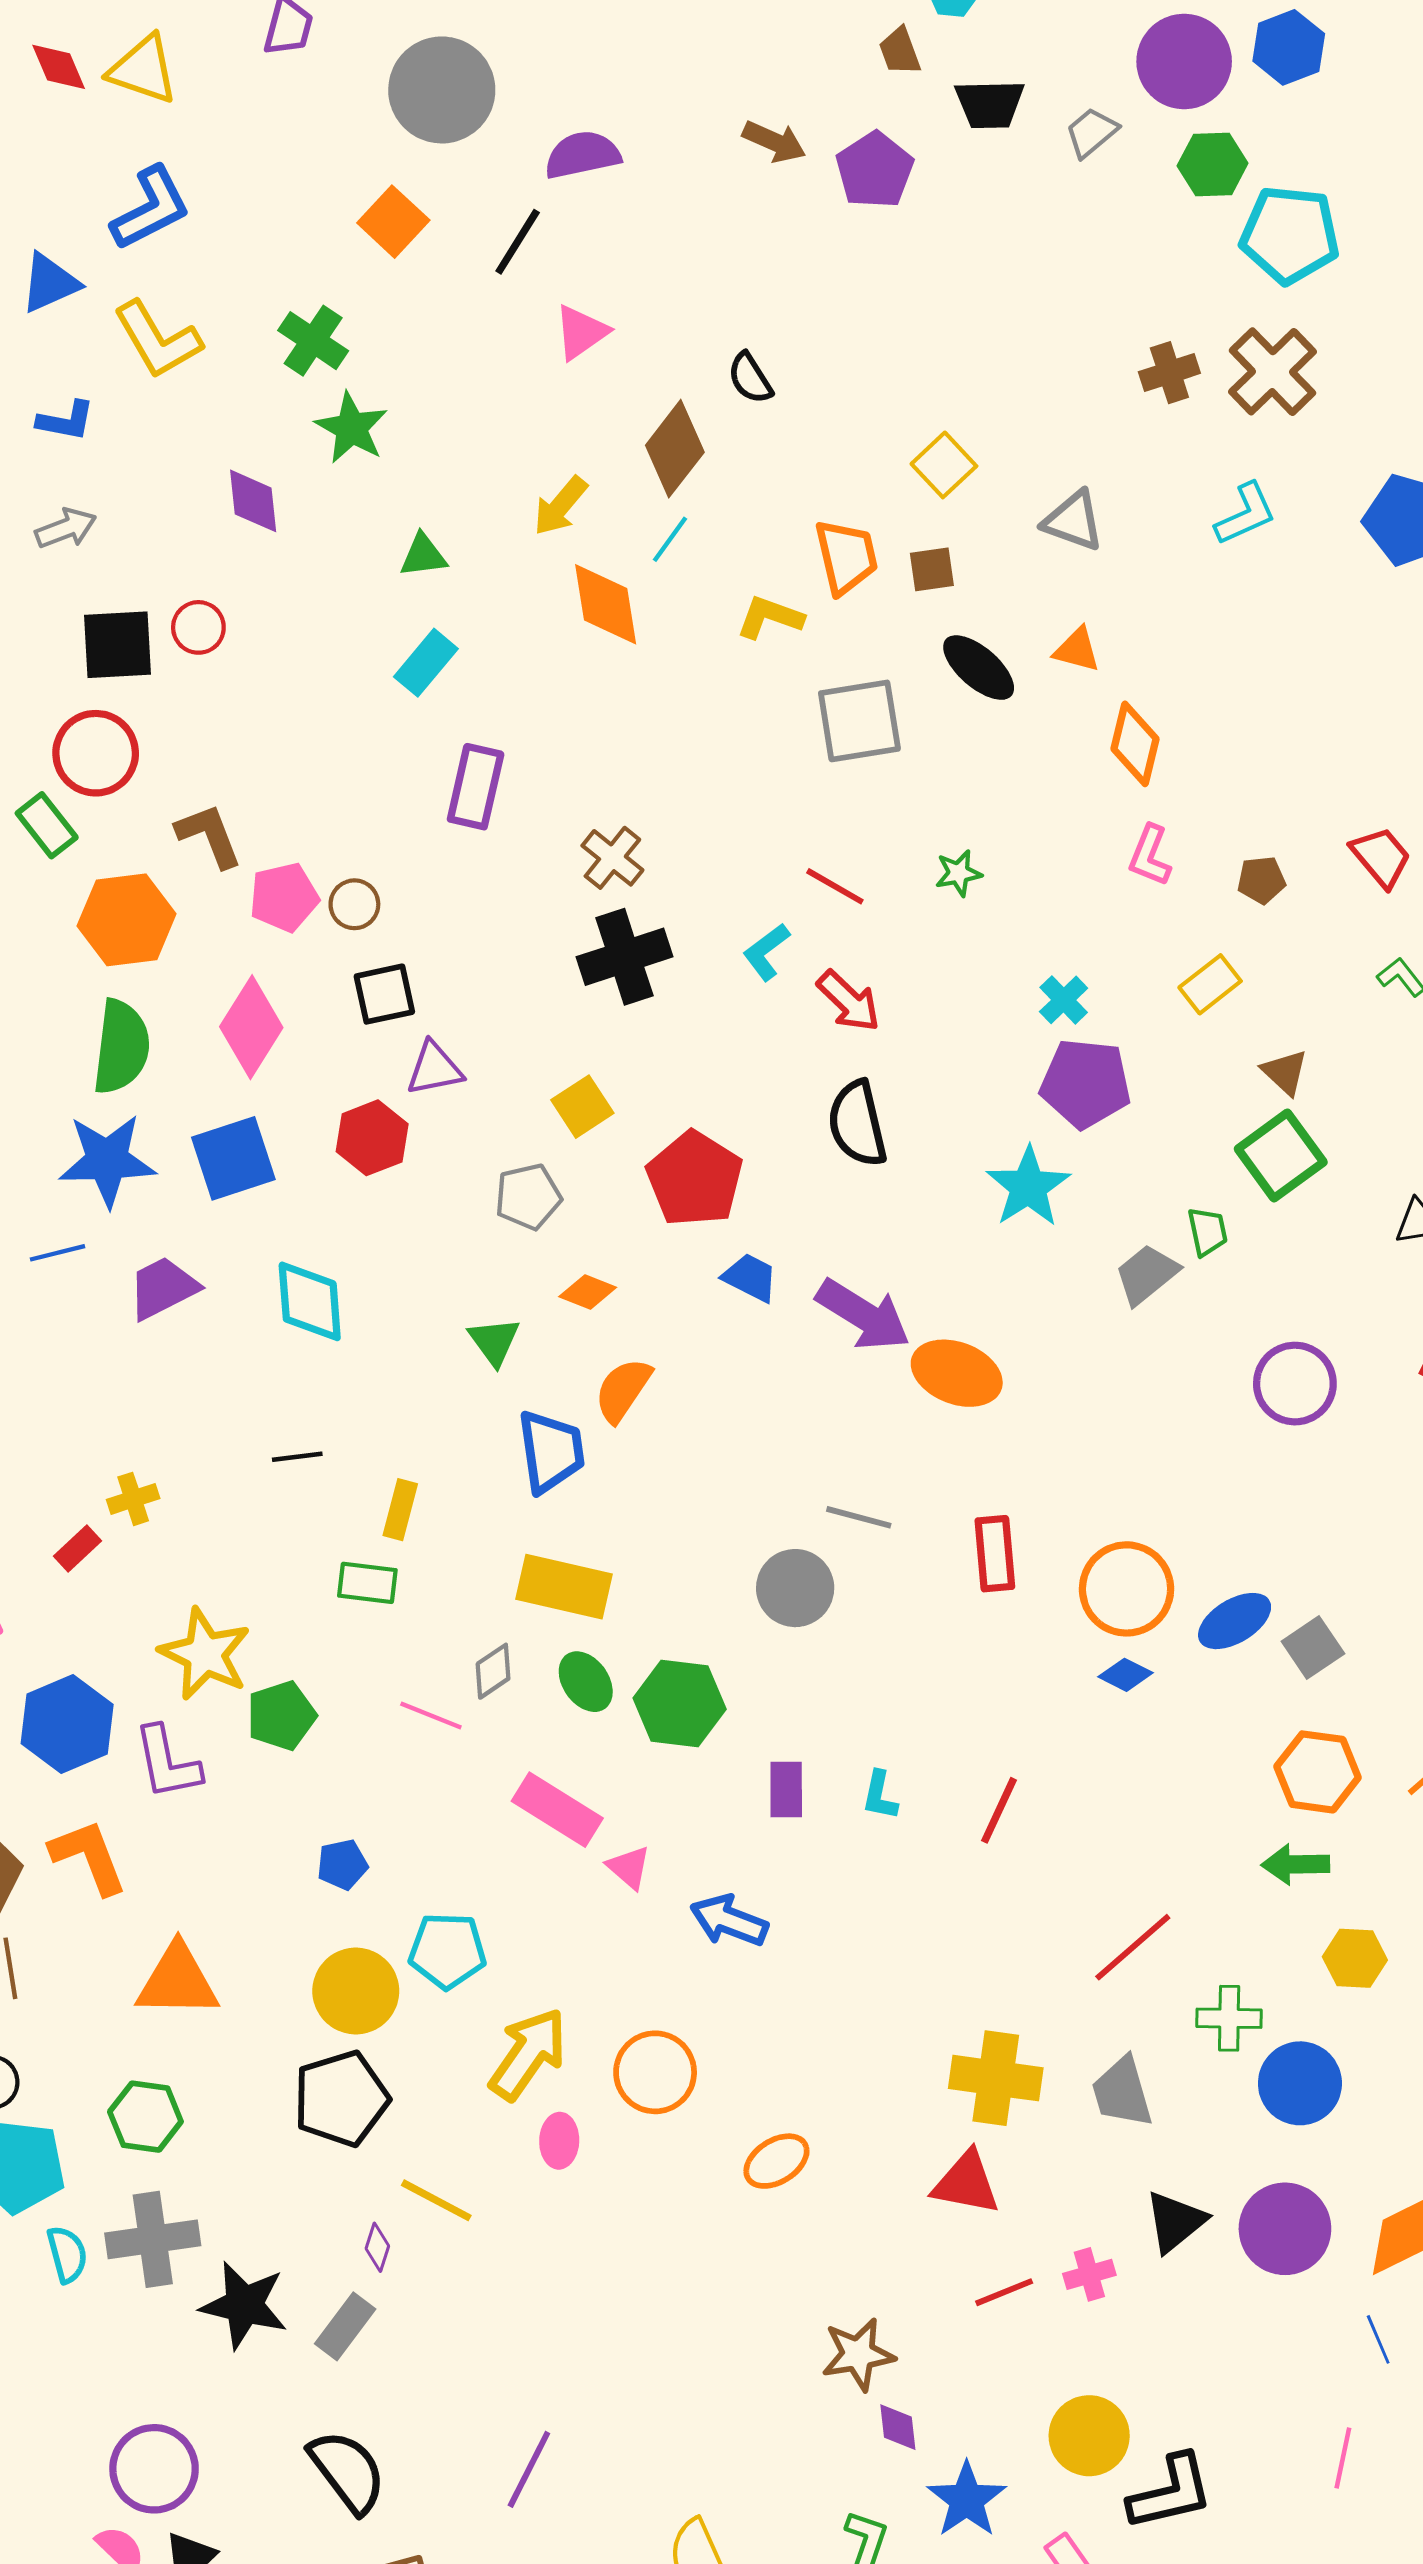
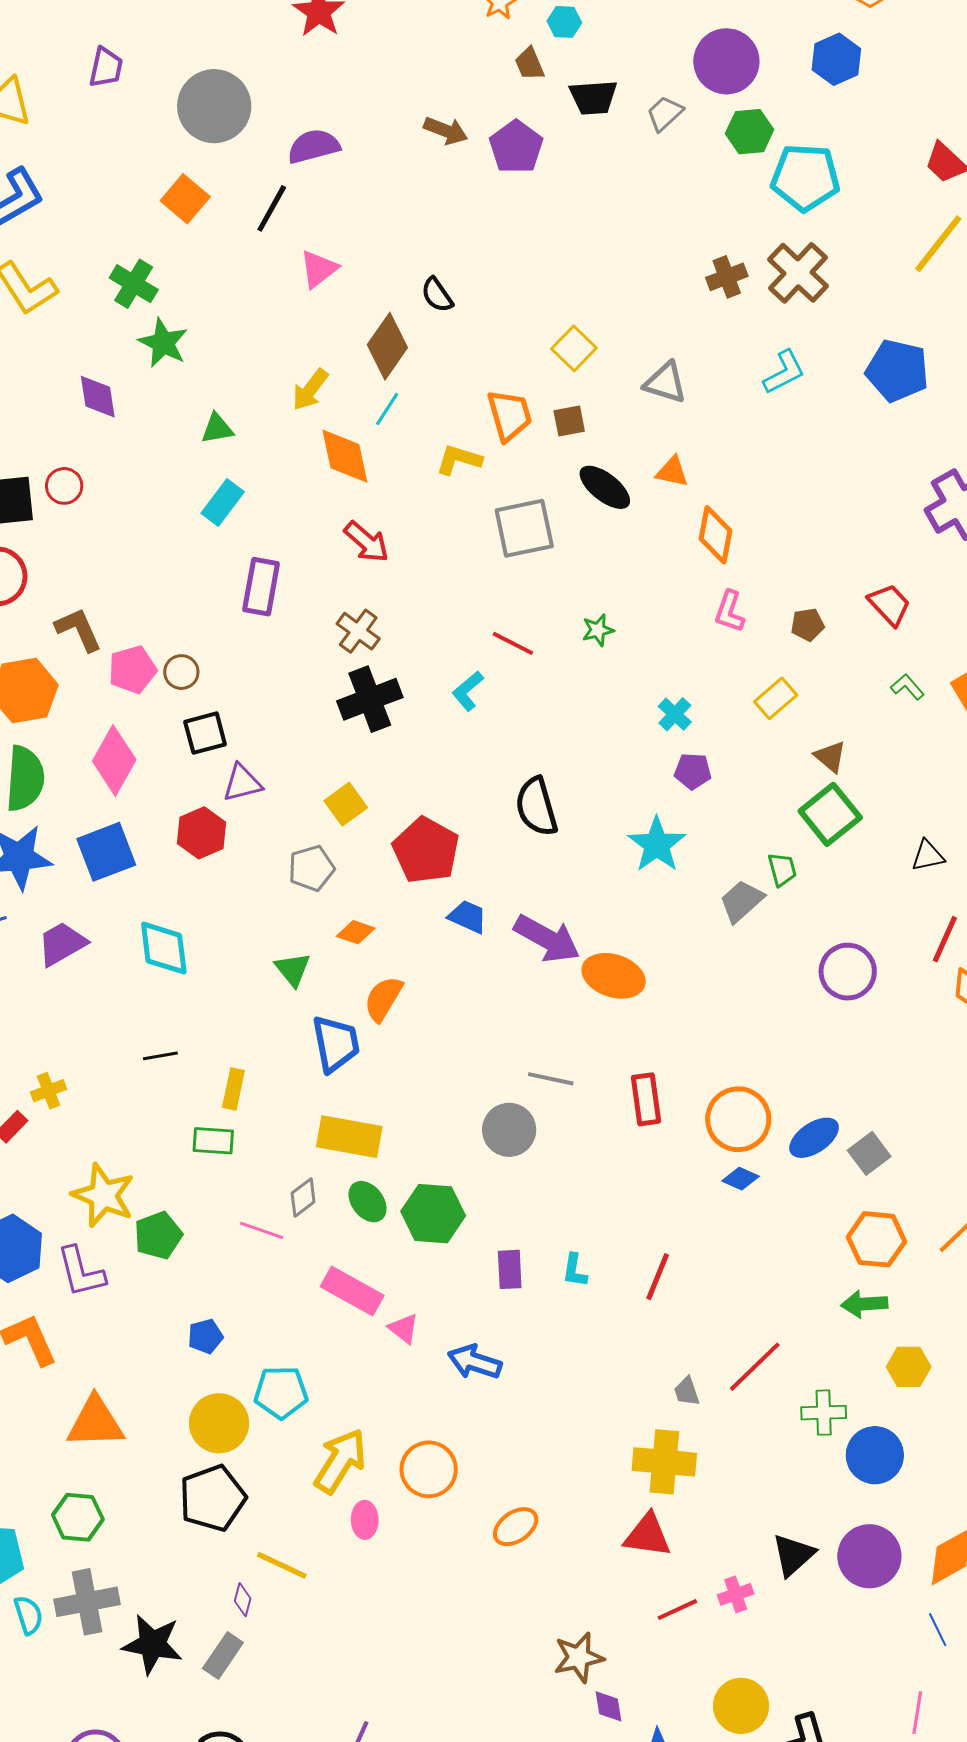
blue hexagon: (1289, 47) -> (836, 59), moved
red arrow: (849, 1001) -> (366, 542), moved
purple pentagon: (1086, 1083) -> (693, 771), size x0.6
gray trapezoid: (1122, 2092) -> (687, 1392), moved, size x0.6

